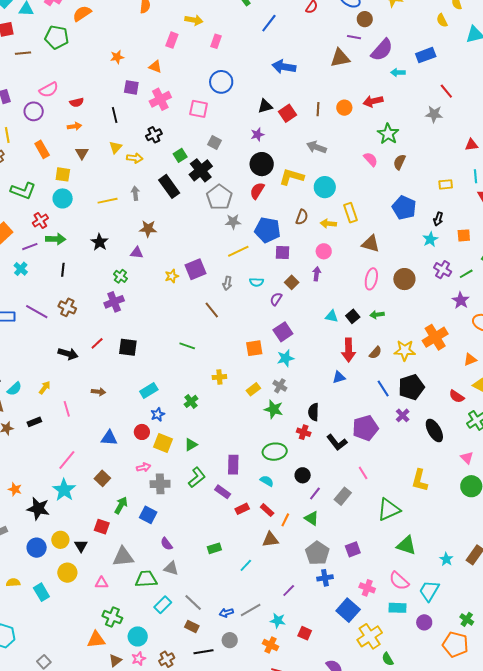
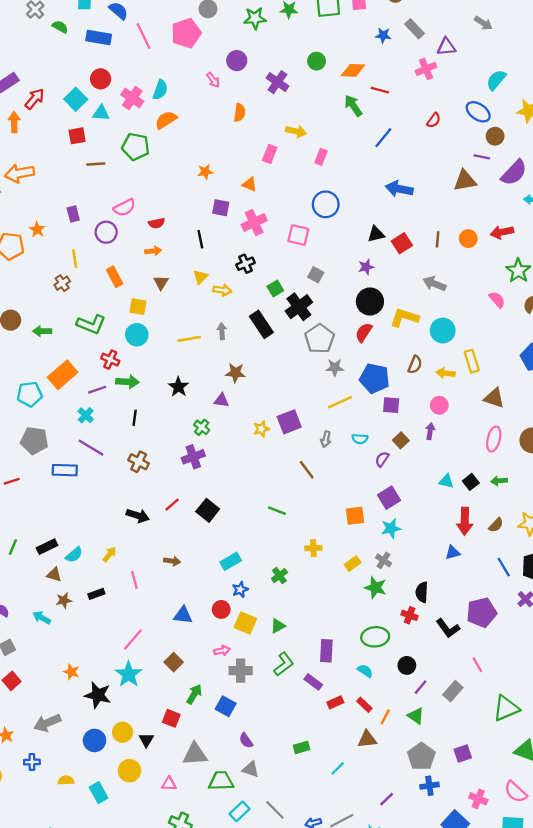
red cross: (40, 220) -> (110, 360), turned -35
purple line: (37, 312) -> (91, 448), moved
black square: (128, 347) -> (208, 510), turned 30

